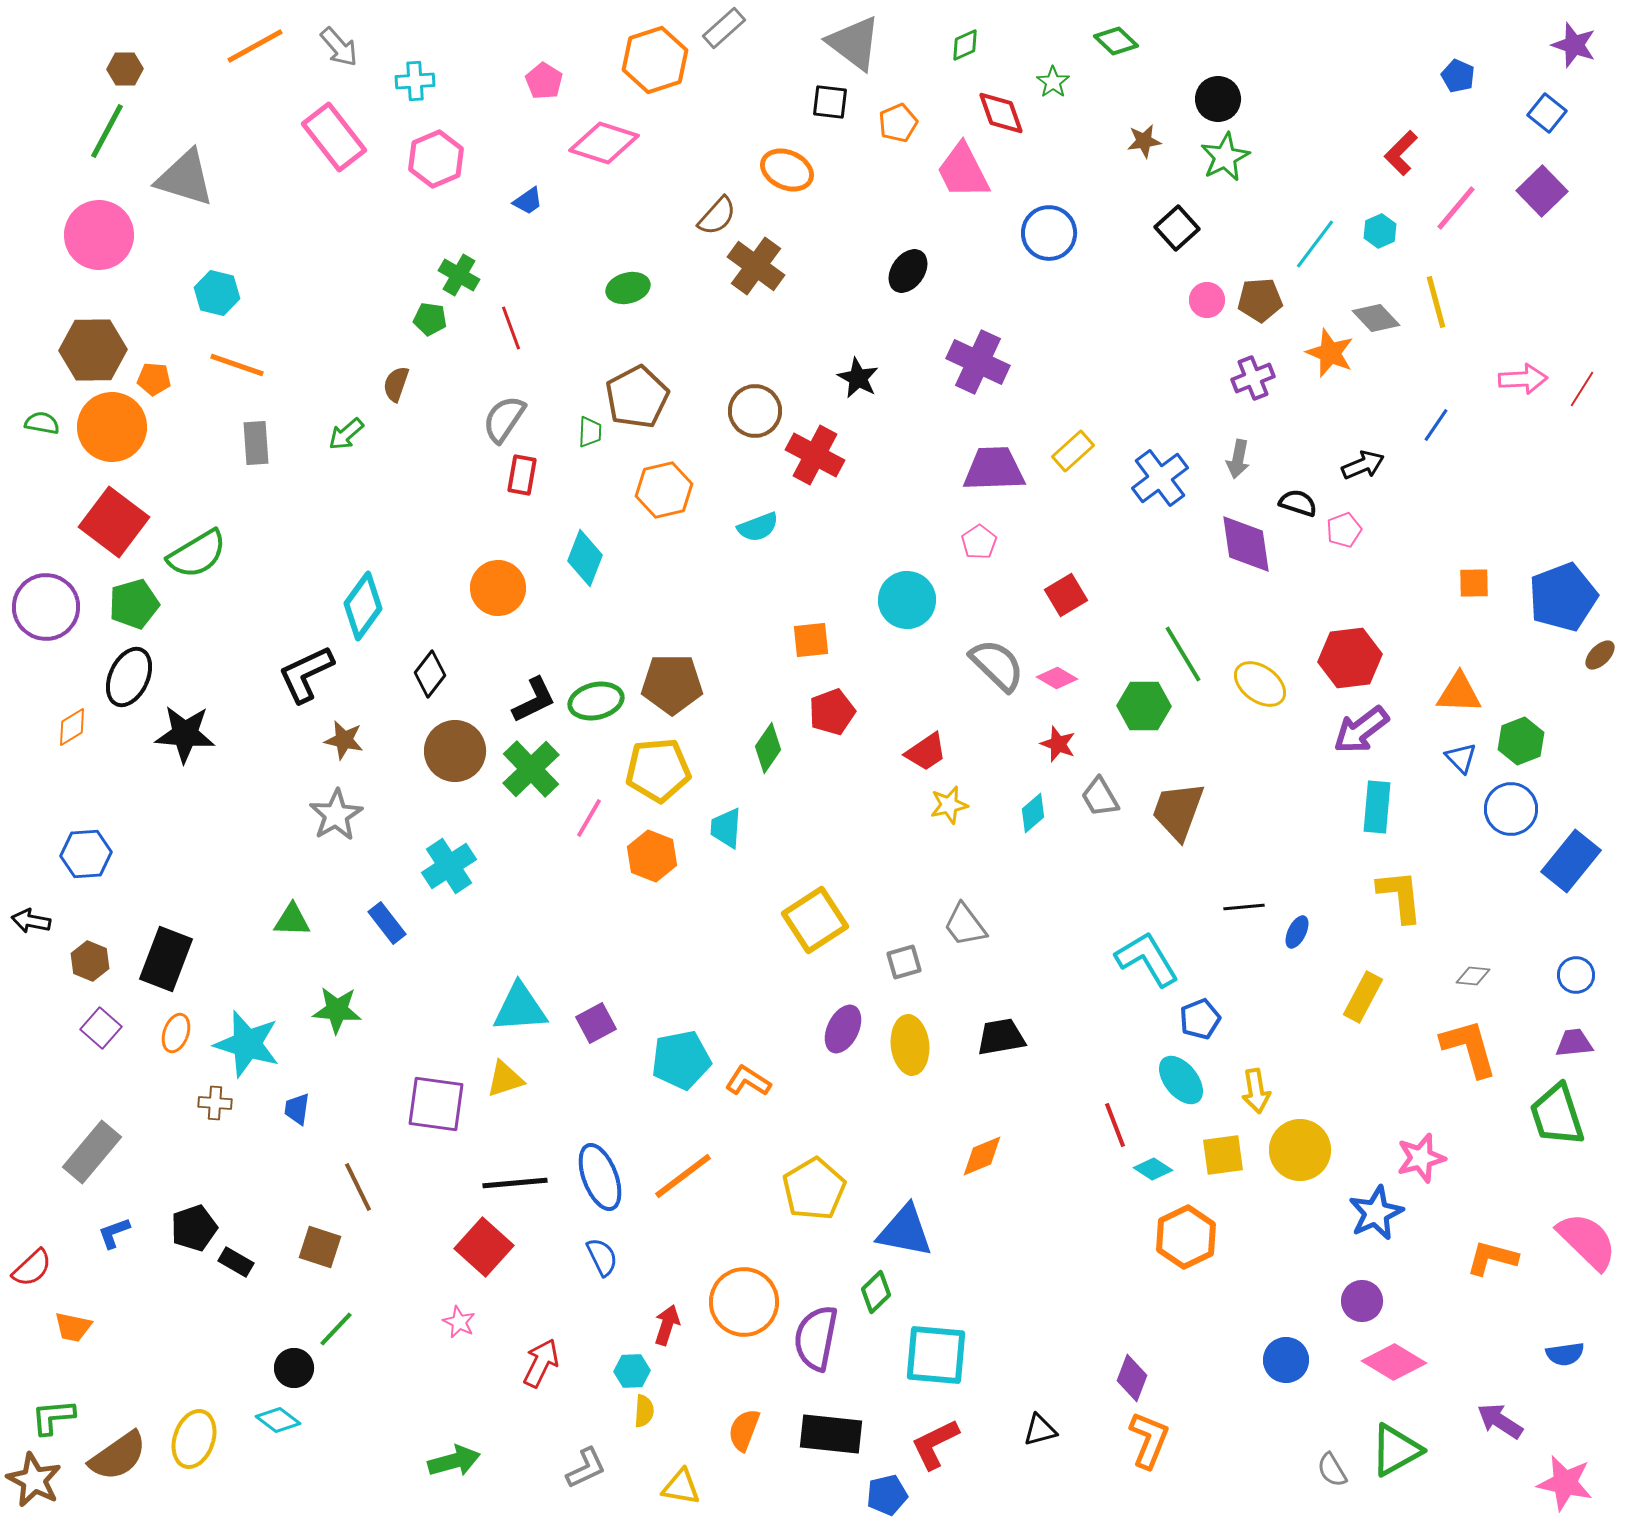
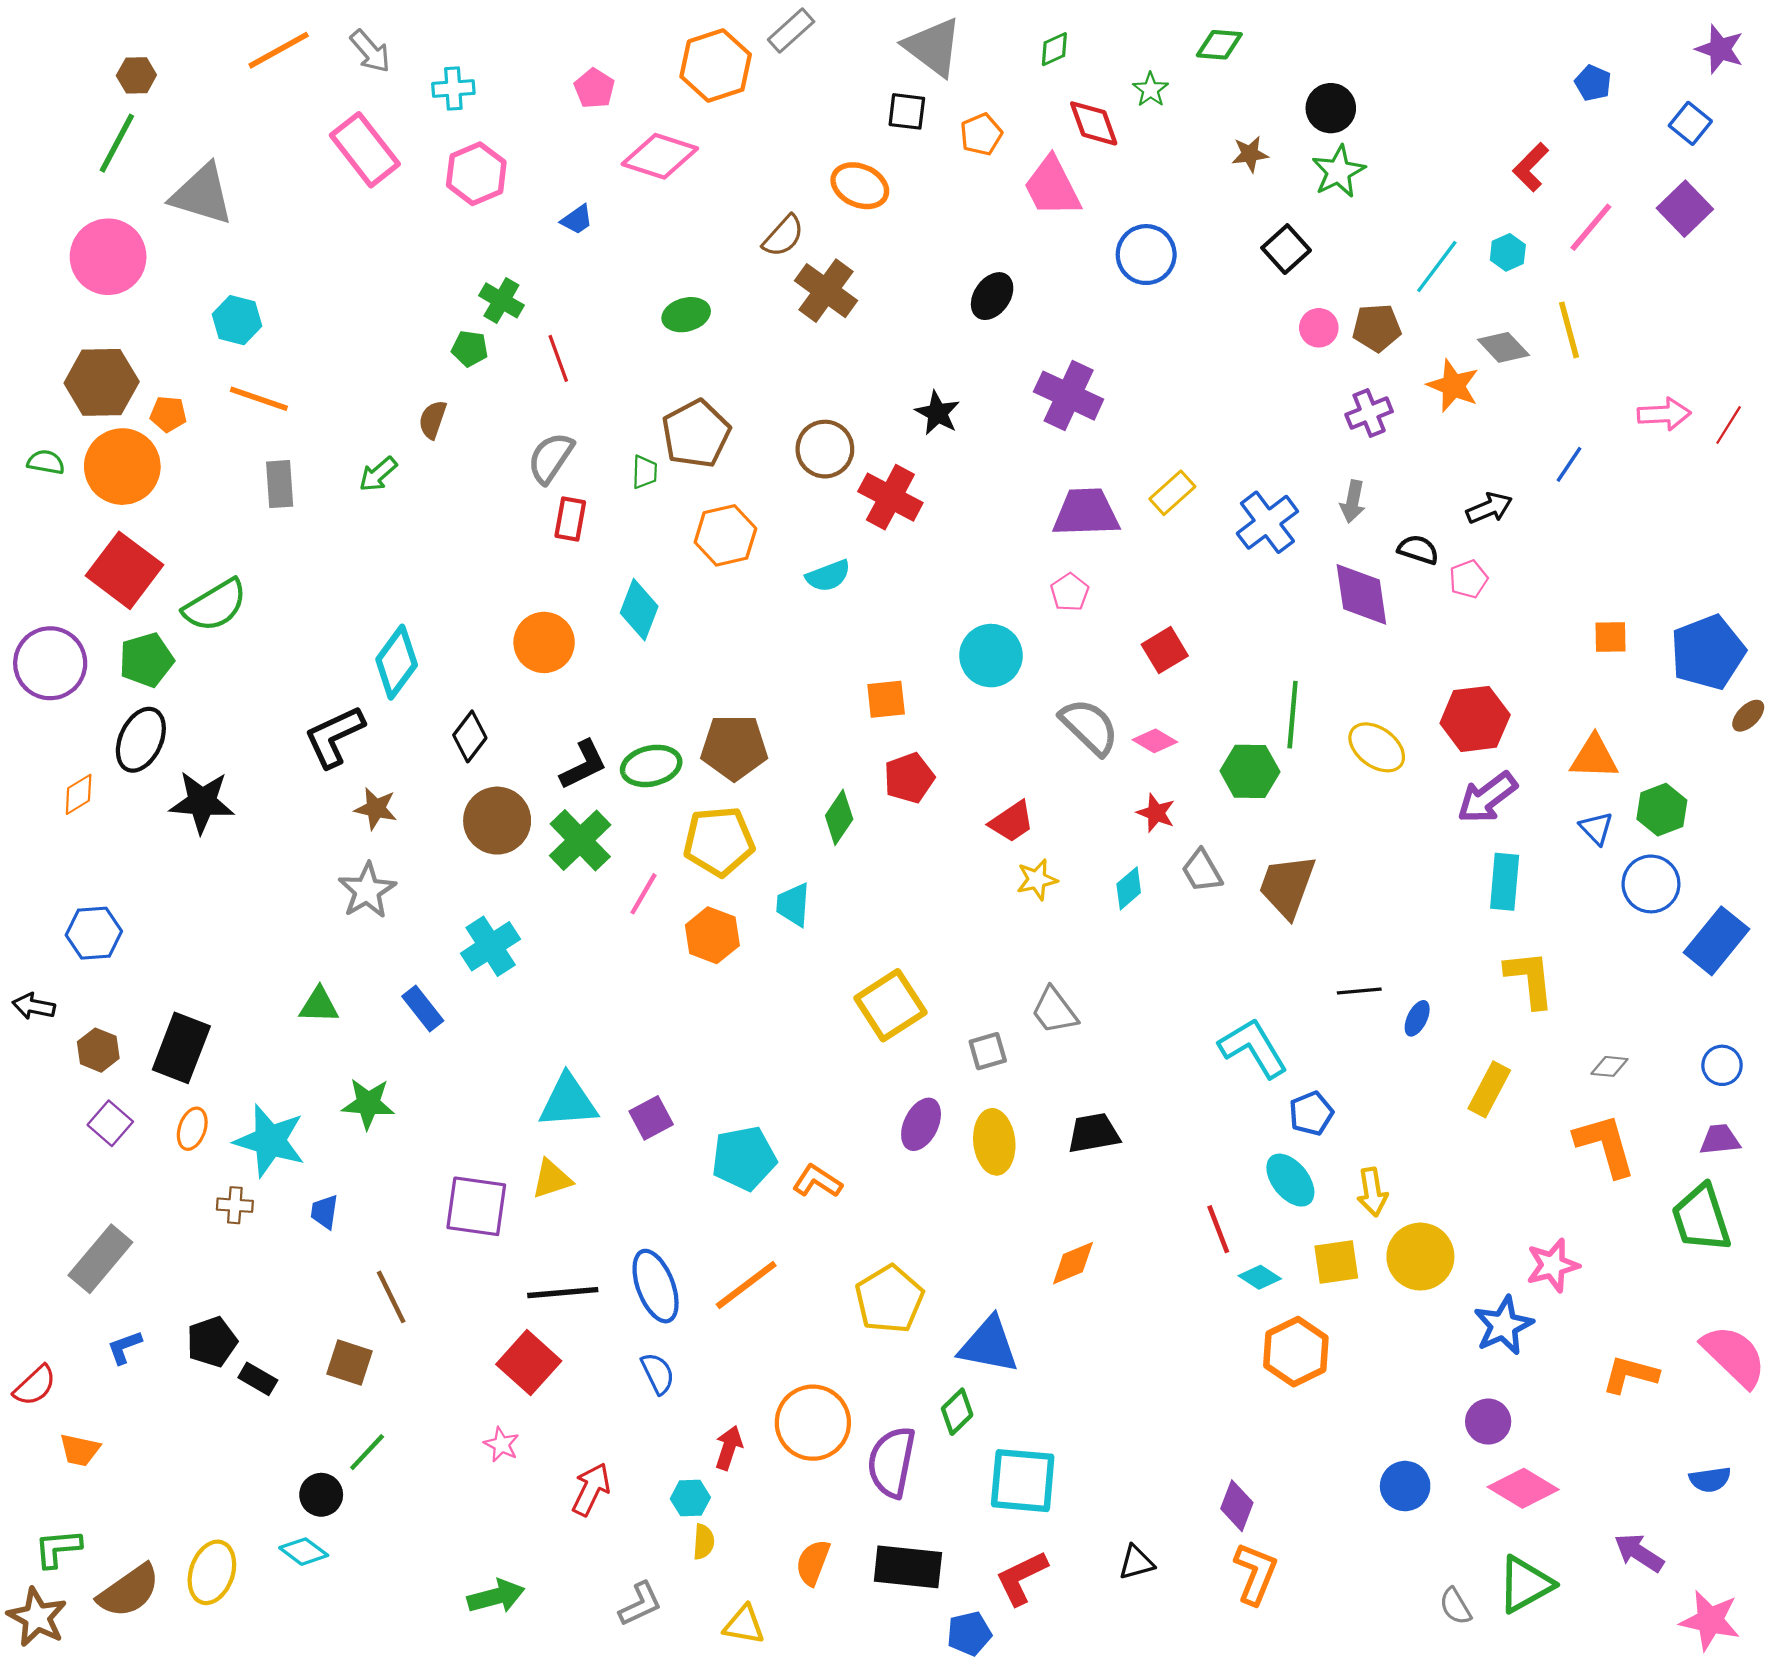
green diamond: (1116, 41) -> (1219, 45), turned -39
green line: (1183, 654) -> (1293, 715), turned 36

